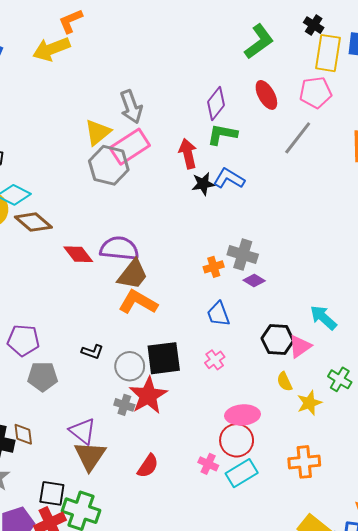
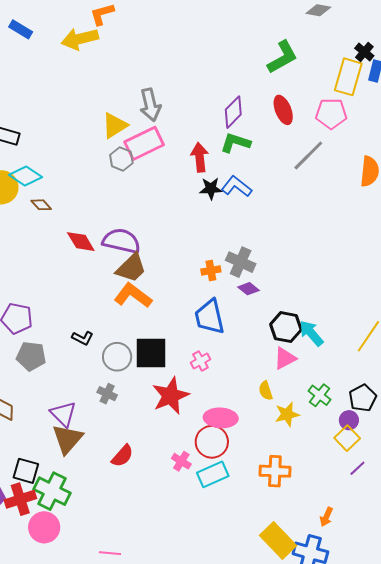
black cross: (314, 25) -> (364, 52), moved
gray hexagon: (109, 165) -> (121, 159), size x0.6
brown diamond: (33, 222) -> (41, 205), size x0.6
blue trapezoid: (218, 314) -> (210, 317), size x1.4
black hexagon: (278, 339) -> (286, 327), moved
red star: (148, 395) -> (171, 396), moved

